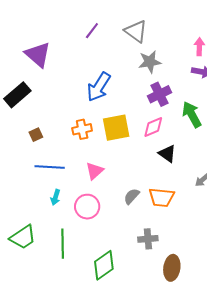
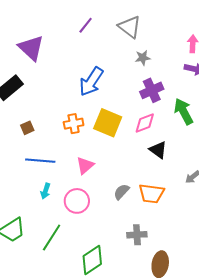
gray star: (150, 62) -> (143, 58), size x0.7
yellow square: (116, 128) -> (108, 123), turned 32
green line: (63, 244) -> (52, 238), turned 32

